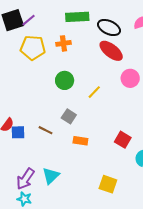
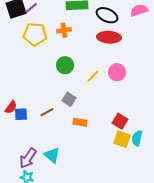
red ellipse: (111, 51) -> (109, 37), turned -35
pink circle: (130, 78) -> (117, 72), moved
brown line: (45, 130) -> (47, 112), turned -56
cyan triangle: (51, 176) -> (52, 155), turned -36
yellow square: (108, 184) -> (122, 139), moved

